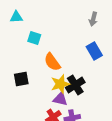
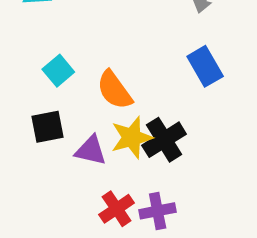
cyan square: (34, 38) -> (58, 71), moved, turned 32
purple triangle: (60, 99) -> (91, 150), moved

